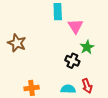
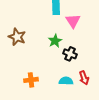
green star: (87, 47) -> (55, 41), moved

